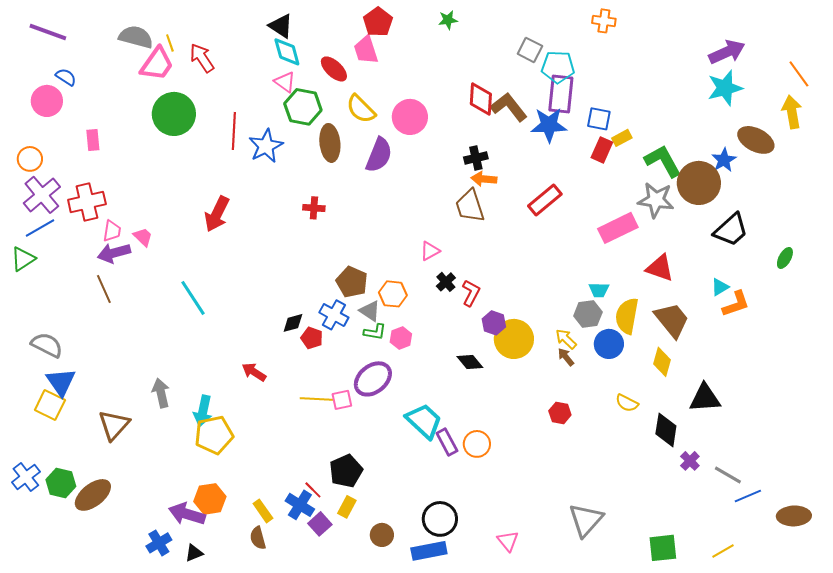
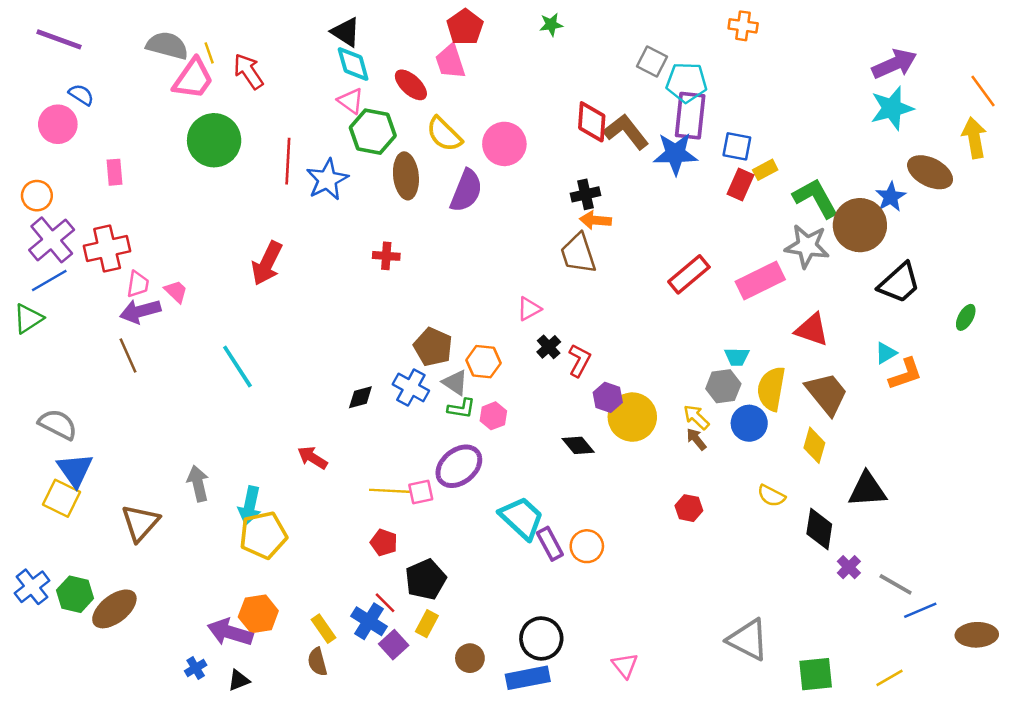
red rectangle: (545, 200) -> (689, 274), moved
red pentagon: (312, 338) -> (384, 543), moved
gray triangle: (586, 520) -> (748, 640), moved, turned -45
blue cross: (159, 543) -> (196, 668), size x0.7

